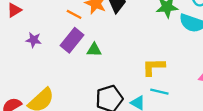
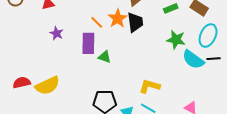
purple rectangle: (72, 40) -> (88, 43), turned -55

